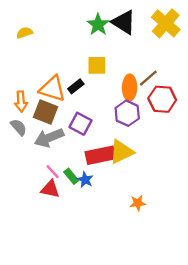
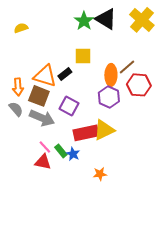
gray arrow: (49, 138) -> (42, 118), turned -135
orange star: (138, 203) -> (100, 174), moved

